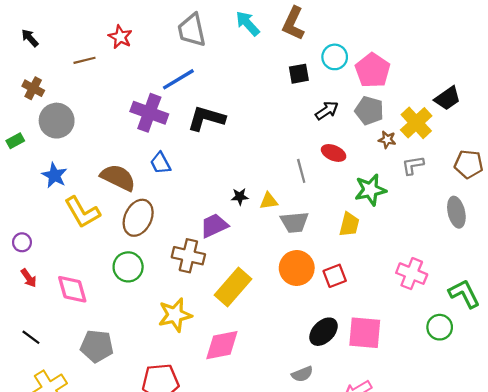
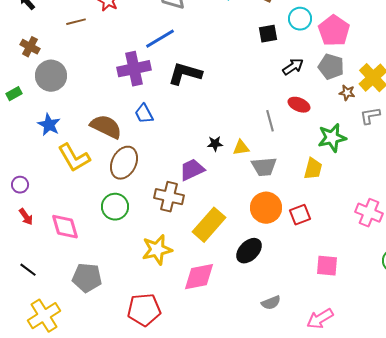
purple cross: (149, 113) -> (134, 69), turned -32
black ellipse: (323, 332) -> (249, 251), moved
pink square: (365, 333) -> (327, 266), size x0.7

